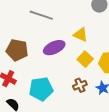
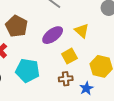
purple ellipse: (54, 48) -> (53, 35), turned -30
yellow square: (85, 59) -> (69, 56), moved

